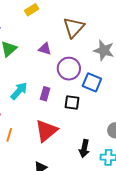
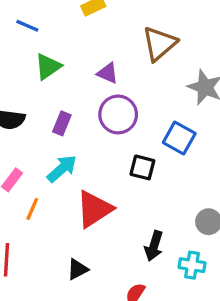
purple circle: (69, 69) -> (118, 114), moved
cyan arrow: (19, 91) -> (62, 169), moved
purple rectangle: (45, 94) -> (62, 123), moved

